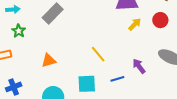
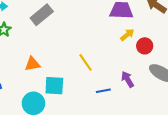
red circle: (160, 20) -> (145, 46), moved
cyan square: (87, 84) -> (54, 86), moved

